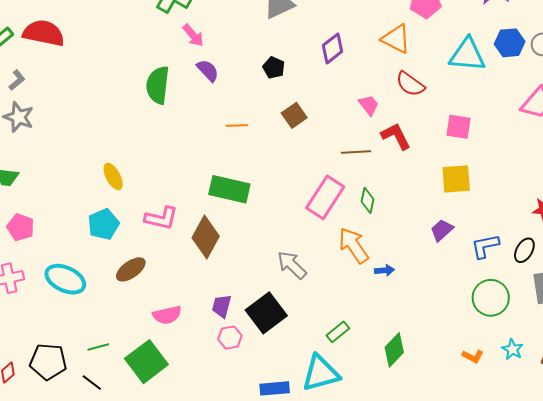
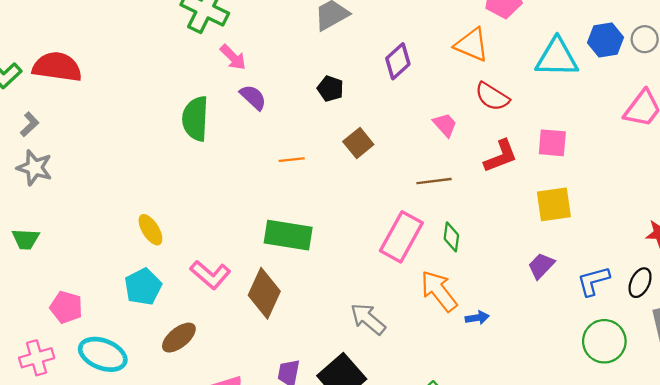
red L-shape: (396, 136) -> (501, 156), moved, turned 100
pink L-shape: (161, 218) -> (210, 275), turned 32
pink pentagon: (20, 227) -> (66, 307), moved

